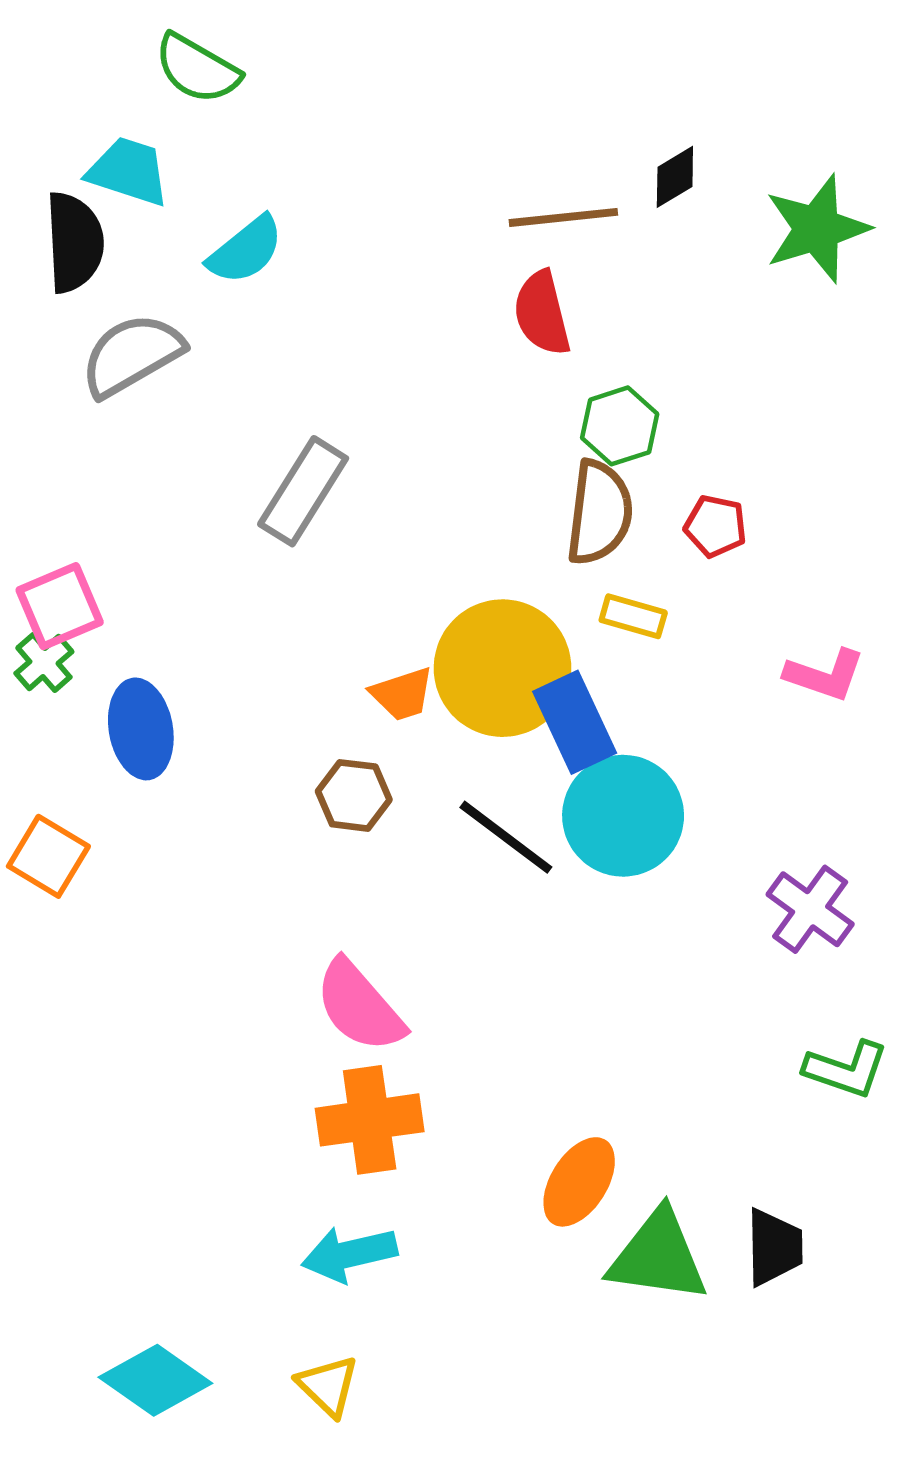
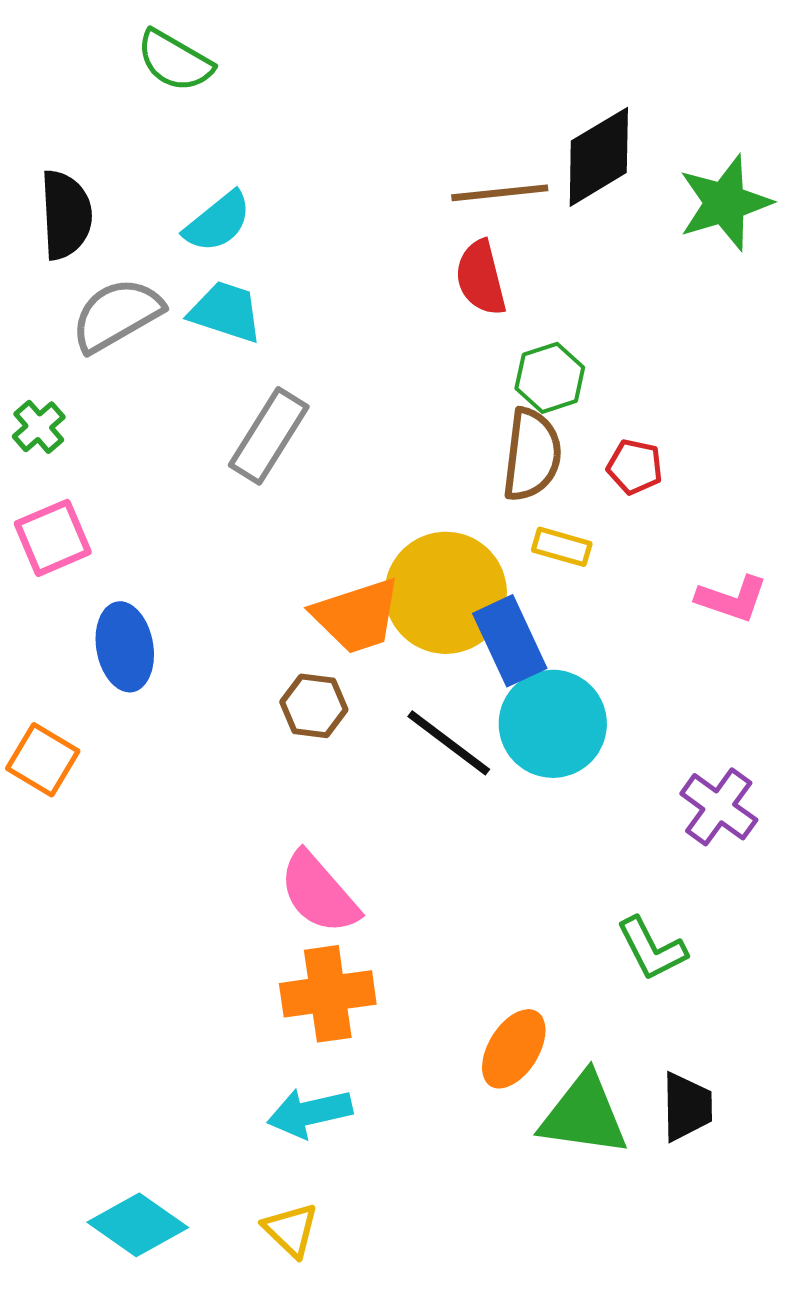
cyan trapezoid: (128, 171) -> (226, 312), moved
black diamond: (675, 177) -> (599, 157), size x1.8
green cross: (44, 662) -> (39, 427), moved
orange trapezoid: (402, 694) -> (357, 616), size x1.6
green L-shape: (846, 1069) -> (652, 949), moved, turned 44

